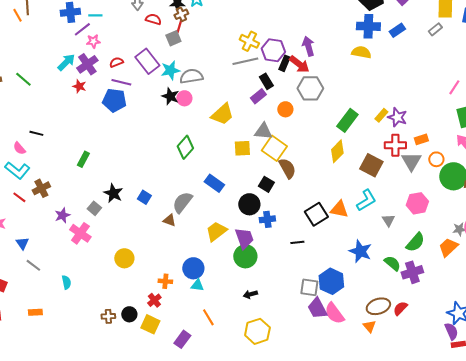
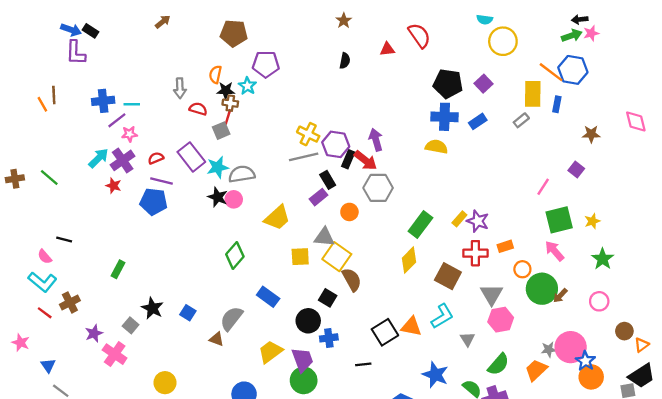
brown cross: (181, 14) -> (230, 103), turned 32
gray triangle: (411, 161) -> (492, 294), moved

